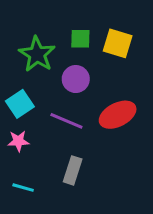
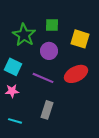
yellow square: (118, 43) -> (80, 39), moved
cyan square: (20, 104) -> (13, 67), turned -30

